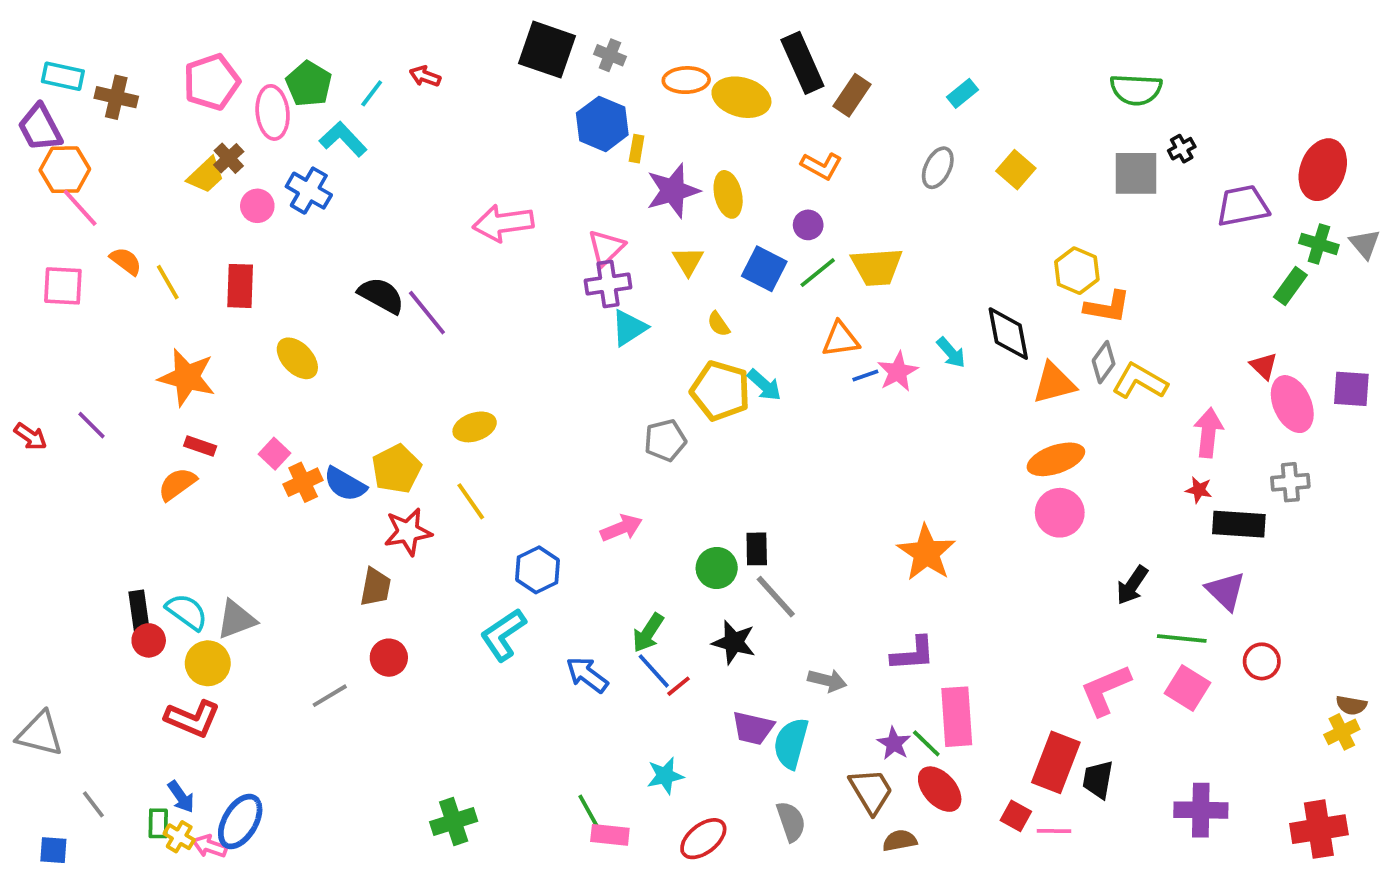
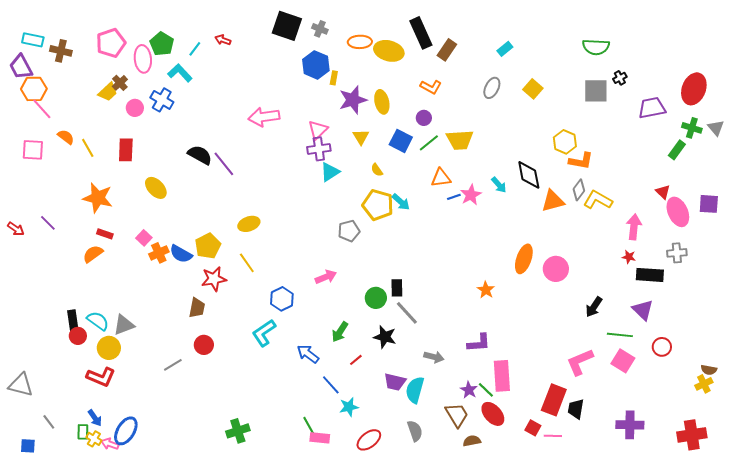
orange ellipse: (1056, 459) -> (524, 259), moved, turned -52
orange star: (926, 553) -> (486, 290), size x0.6
blue line: (654, 671) -> (331, 385), moved

